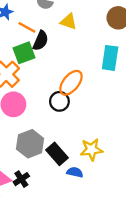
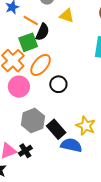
orange ellipse: (71, 83) -> (41, 65), moved
yellow star: (91, 150) -> (86, 126), turned 30
blue semicircle: (75, 172) -> (71, 145), size x1.5

